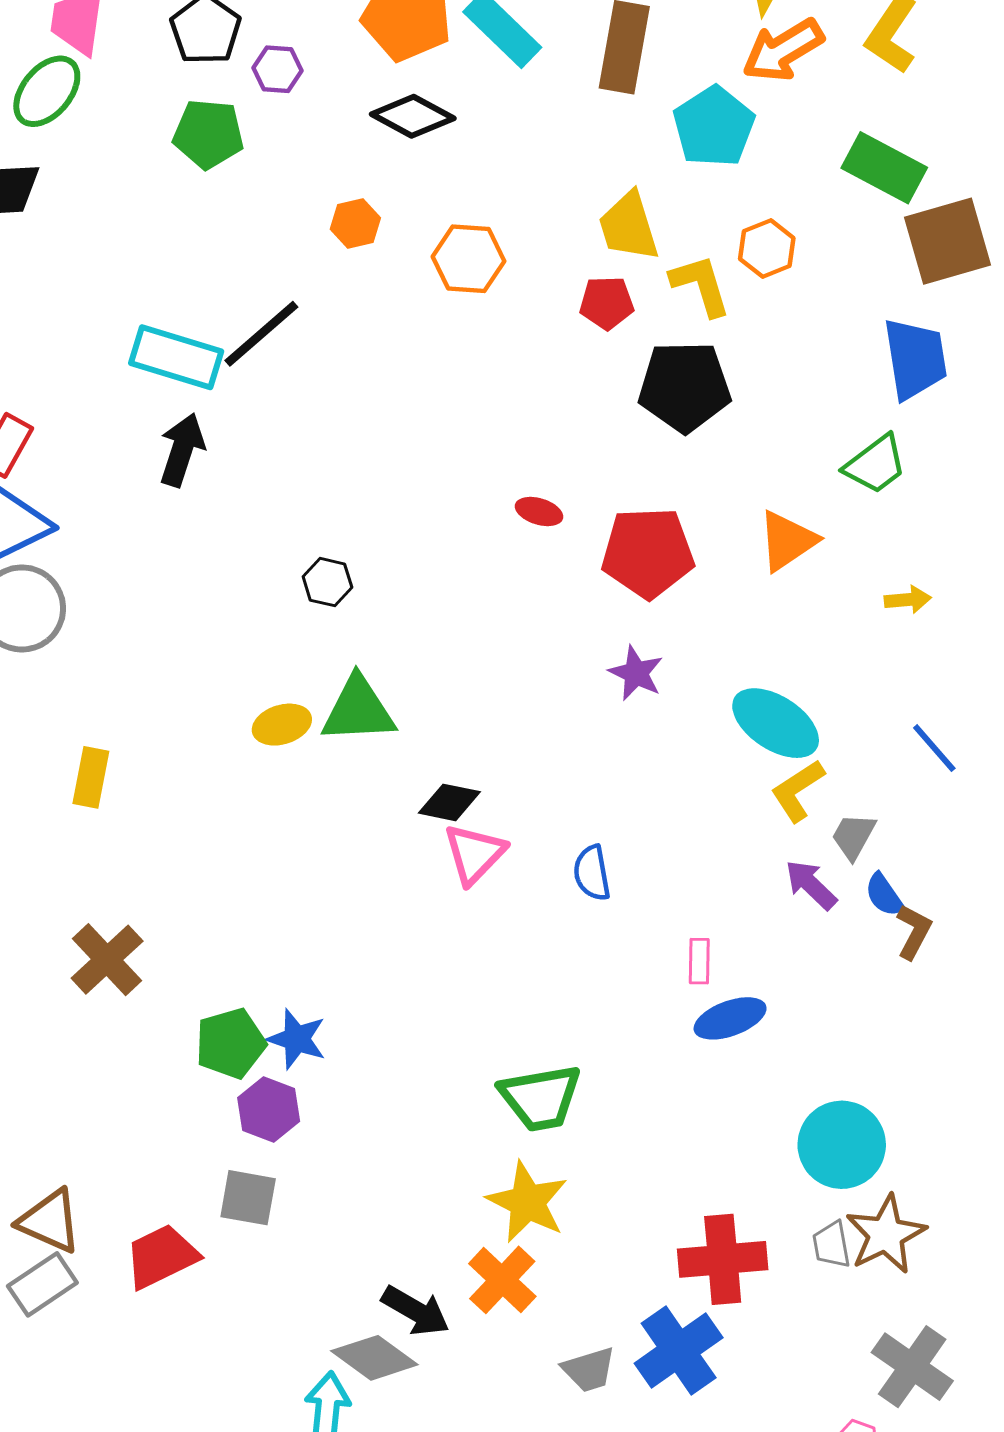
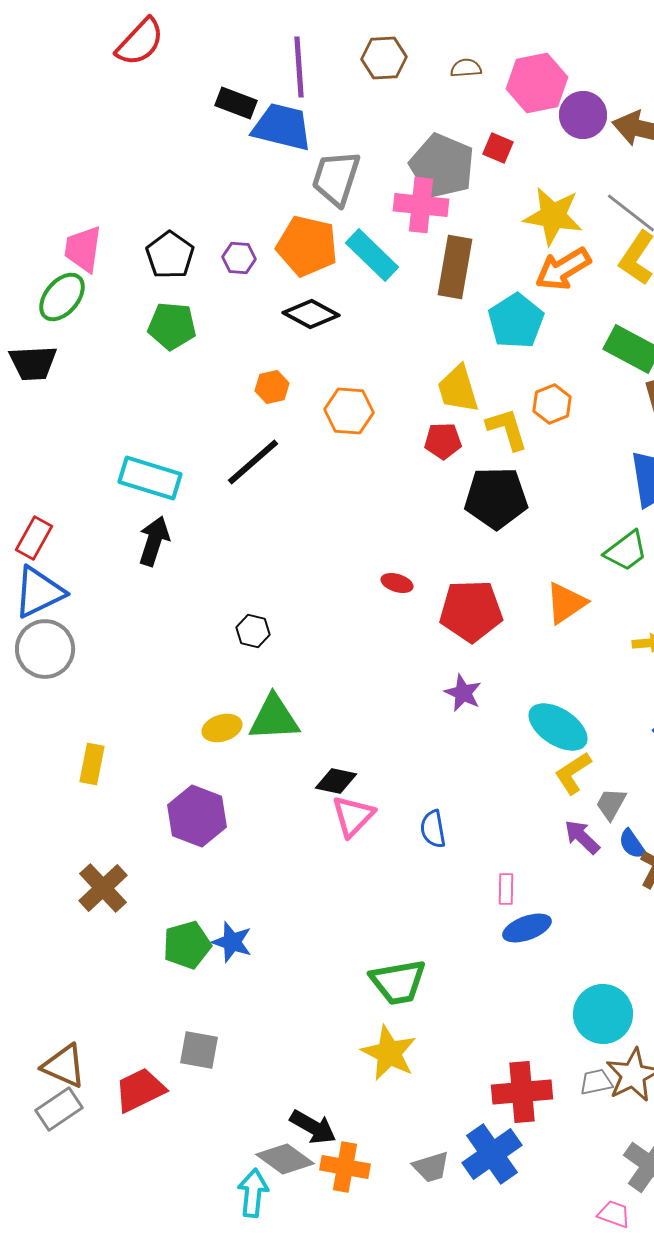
purple hexagon: (277, 69) -> (239, 258), moved
black line: (261, 334) -> (253, 462), moved
purple hexagon: (269, 1110) -> (197, 816), moved, size x1.4
gray trapezoid: (831, 1245) -> (596, 1082), turned 88
orange cross: (502, 1280) -> (345, 1167), moved, turned -33

